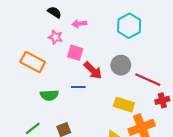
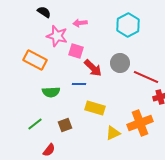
black semicircle: (54, 12) -> (44, 12), moved
pink star: (55, 37) -> (57, 36), size x1.5
yellow rectangle: (124, 105) -> (95, 108), moved

